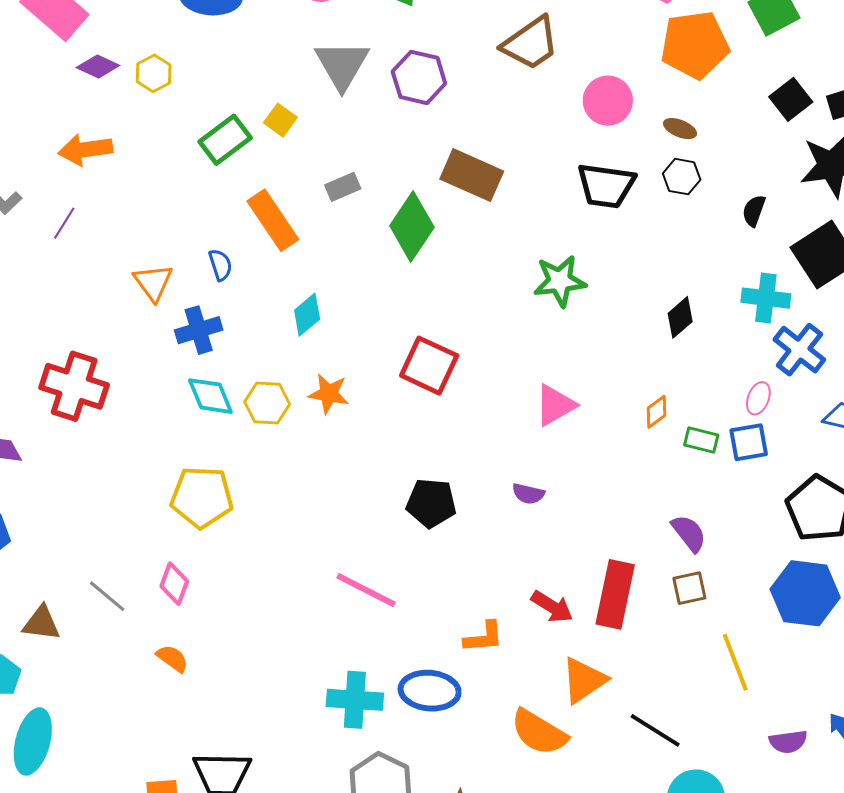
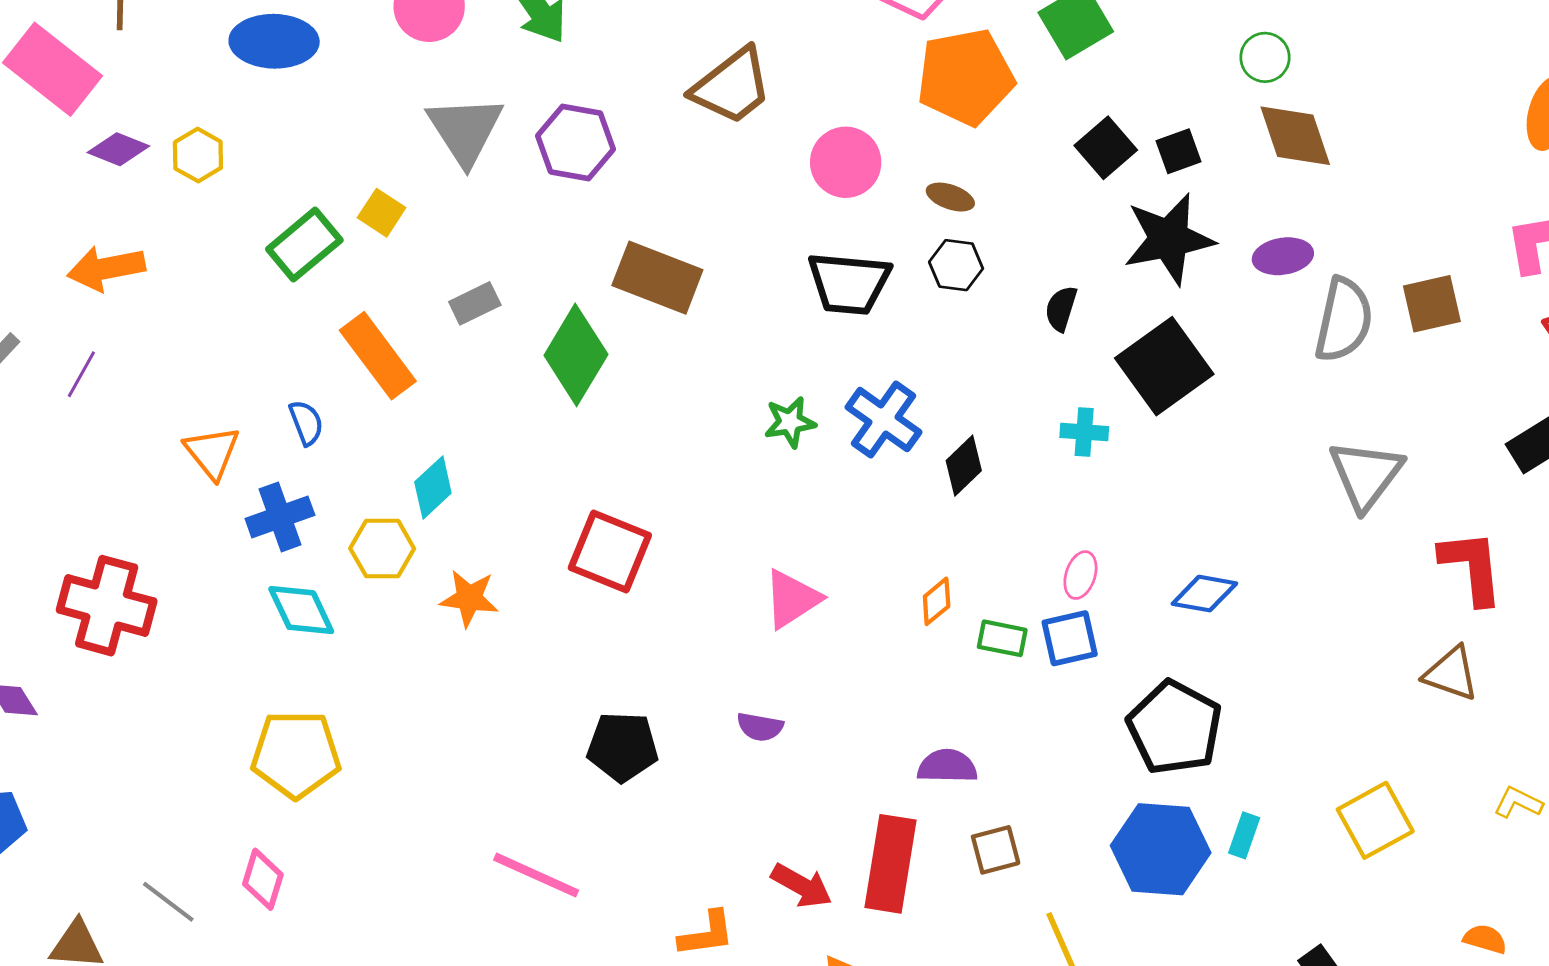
green star: (560, 281) -> (790, 422), size x0.7
cyan cross: (766, 298) -> (1084, 432), size x0.7
blue cross: (799, 350) -> (883, 420), moved
yellow hexagon: (267, 403) -> (382, 549), moved
purple semicircle: (689, 533) -> (947, 766), moved, turned -48

